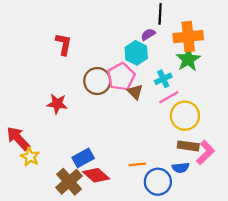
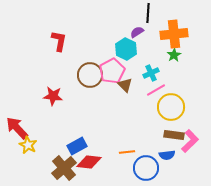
green star: (188, 59) -> (174, 55), size x0.6
red diamond: (96, 175) -> (89, 162), turned -35

